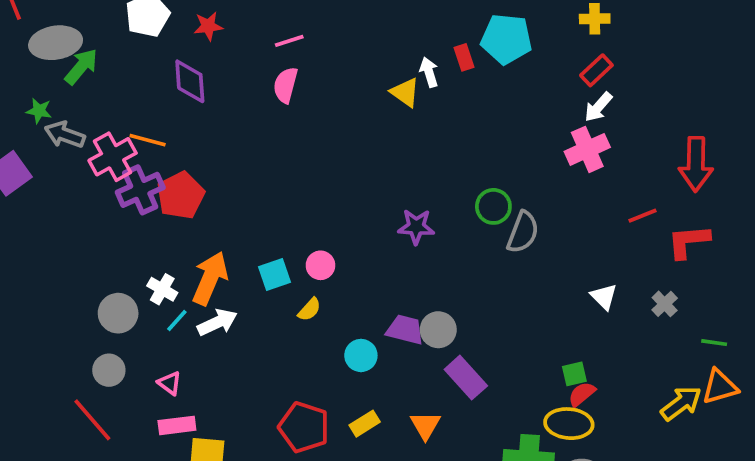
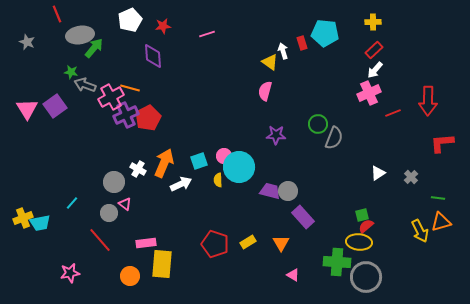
pink semicircle: (286, 85) -> (265, 91), moved
red line: (642, 216) -> (393, 113), moved
red L-shape: (688, 241) -> (442, 143), moved
white triangle: (604, 297) -> (378, 173), turned 42
yellow semicircle: (309, 309) -> (218, 180), turned 136
cyan line: (177, 321) -> (72, 203), moved
white arrow: (217, 322) -> (181, 184), moved
cyan circle: (361, 355) -> (239, 167), moved, size x1.8
pink triangle: (170, 383) -> (125, 204), moved
yellow arrow: (681, 403) -> (420, 231), turned 100

